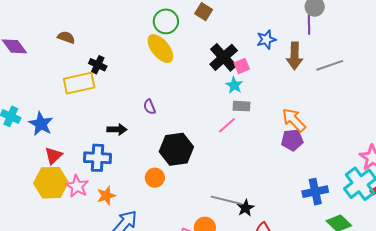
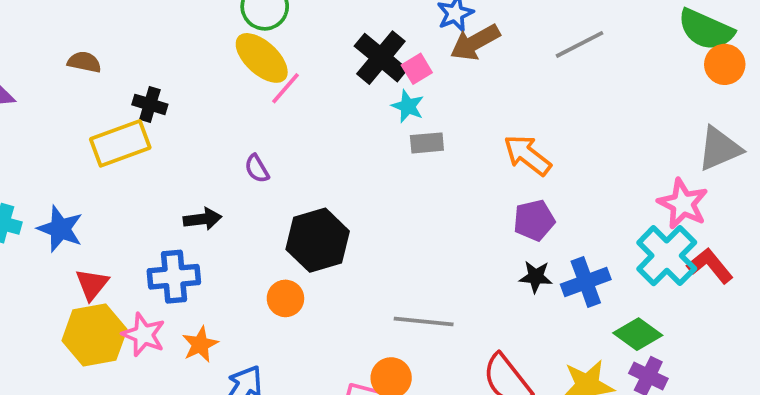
brown arrow: (295, 56) -> (475, 42), moved, turned 68
pink line: (227, 125) -> (285, 88), moved
purple pentagon: (292, 140) -> (534, 220), moved
black star: (246, 208) -> (536, 277), moved, turned -30

